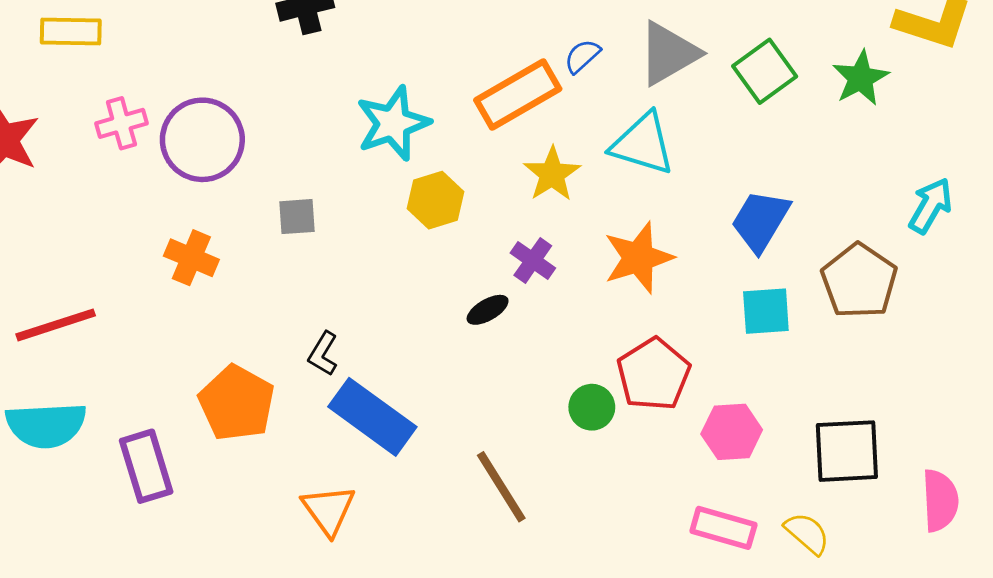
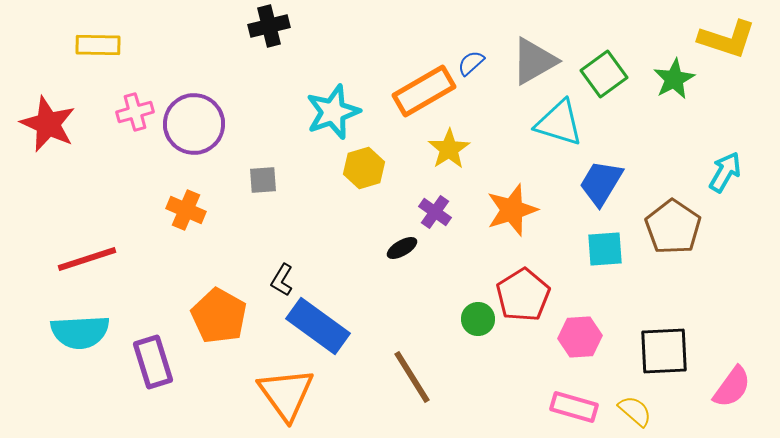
cyan triangle: (643, 144) -> (559, 123), moved
pink semicircle: (940, 500) -> (732, 387), turned 39
orange triangle: (329, 510) -> (286, 394), size x1.4

